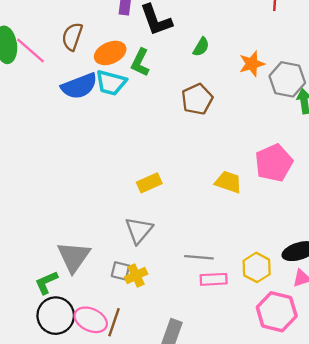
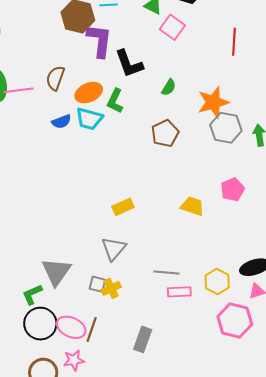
pink line: (31, 51) -> (19, 90), turned -48
orange star: (252, 64) -> (213, 102), size x1.4
gray hexagon: (287, 79) -> (226, 128), moved
blue semicircle: (79, 86) -> (61, 122), size x0.6
pink pentagon: (274, 163) -> (233, 189), size x0.7

